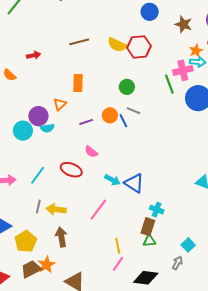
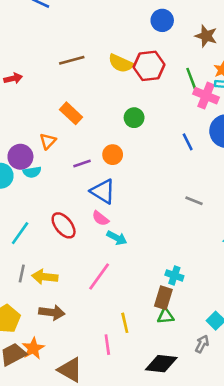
pink cross: (183, 70) -> (206, 96), turned 36
orange rectangle: (78, 83) -> (71, 113), turned -48
green line: (169, 84) -> (192, 80), moved
gray line: (134, 111) -> (194, 201), moved
blue line: (123, 121) -> (188, 142), moved
pink semicircle: (91, 152) -> (100, 218), moved
red ellipse: (71, 170) -> (64, 225), turned 30
blue triangle: (134, 183) -> (103, 191), moved
brown arrow: (61, 237) -> (52, 312), turned 108
pink line: (118, 264) -> (107, 345), moved, turned -42

